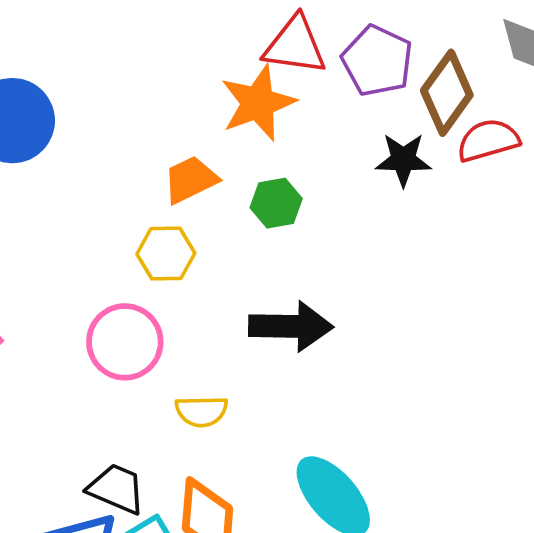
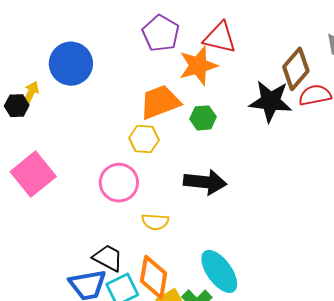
purple pentagon: (377, 61) -> (161, 33), moved
black star: (403, 160) -> (270, 101), size x1.5
orange trapezoid: (190, 180) -> (160, 102), size x1.4

